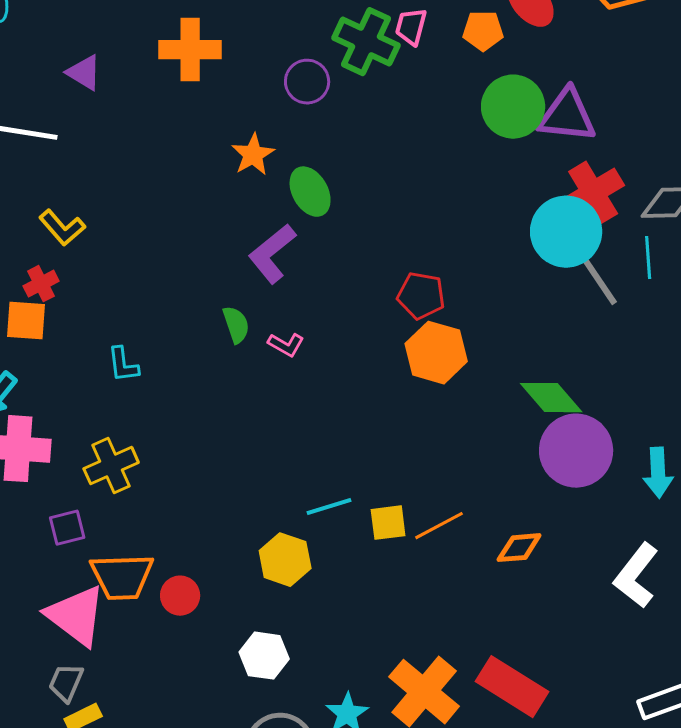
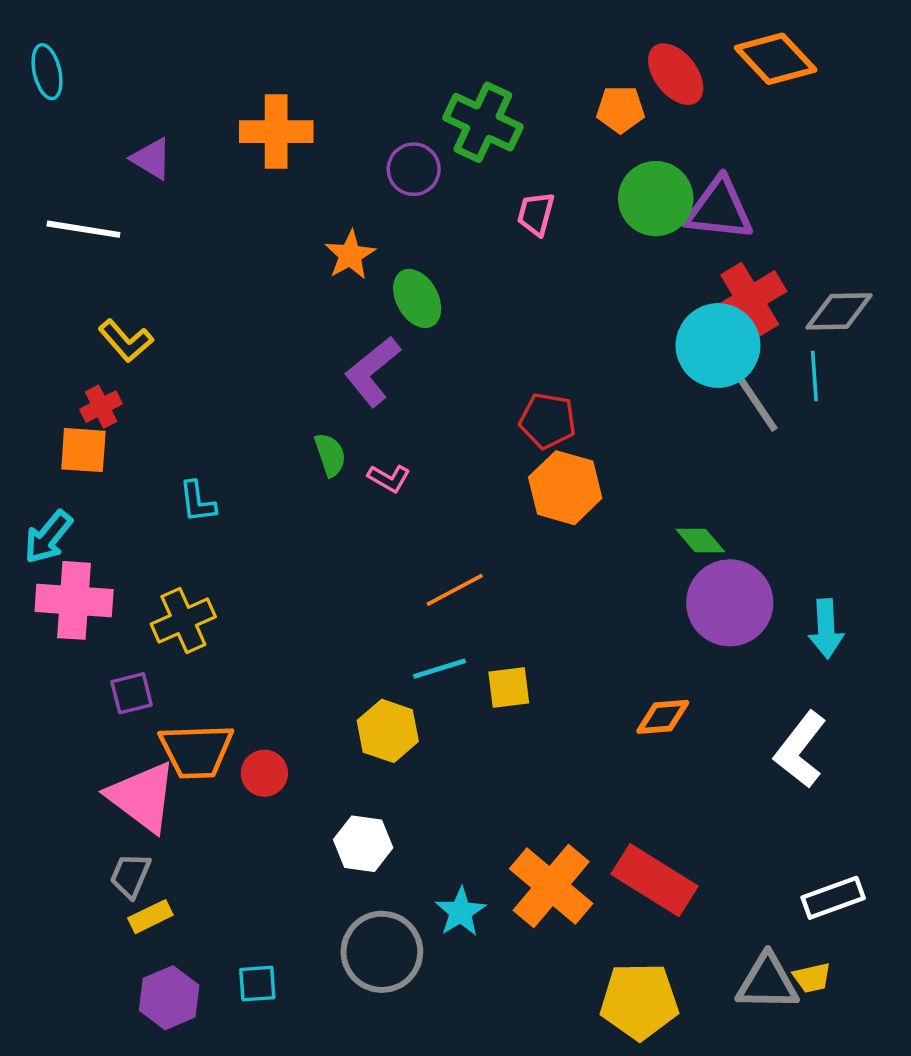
pink trapezoid: (411, 27) -> (536, 214), moved
green diamond: (551, 398) -> (700, 541), size x0.7
orange line: (439, 526) -> (455, 590), moved

